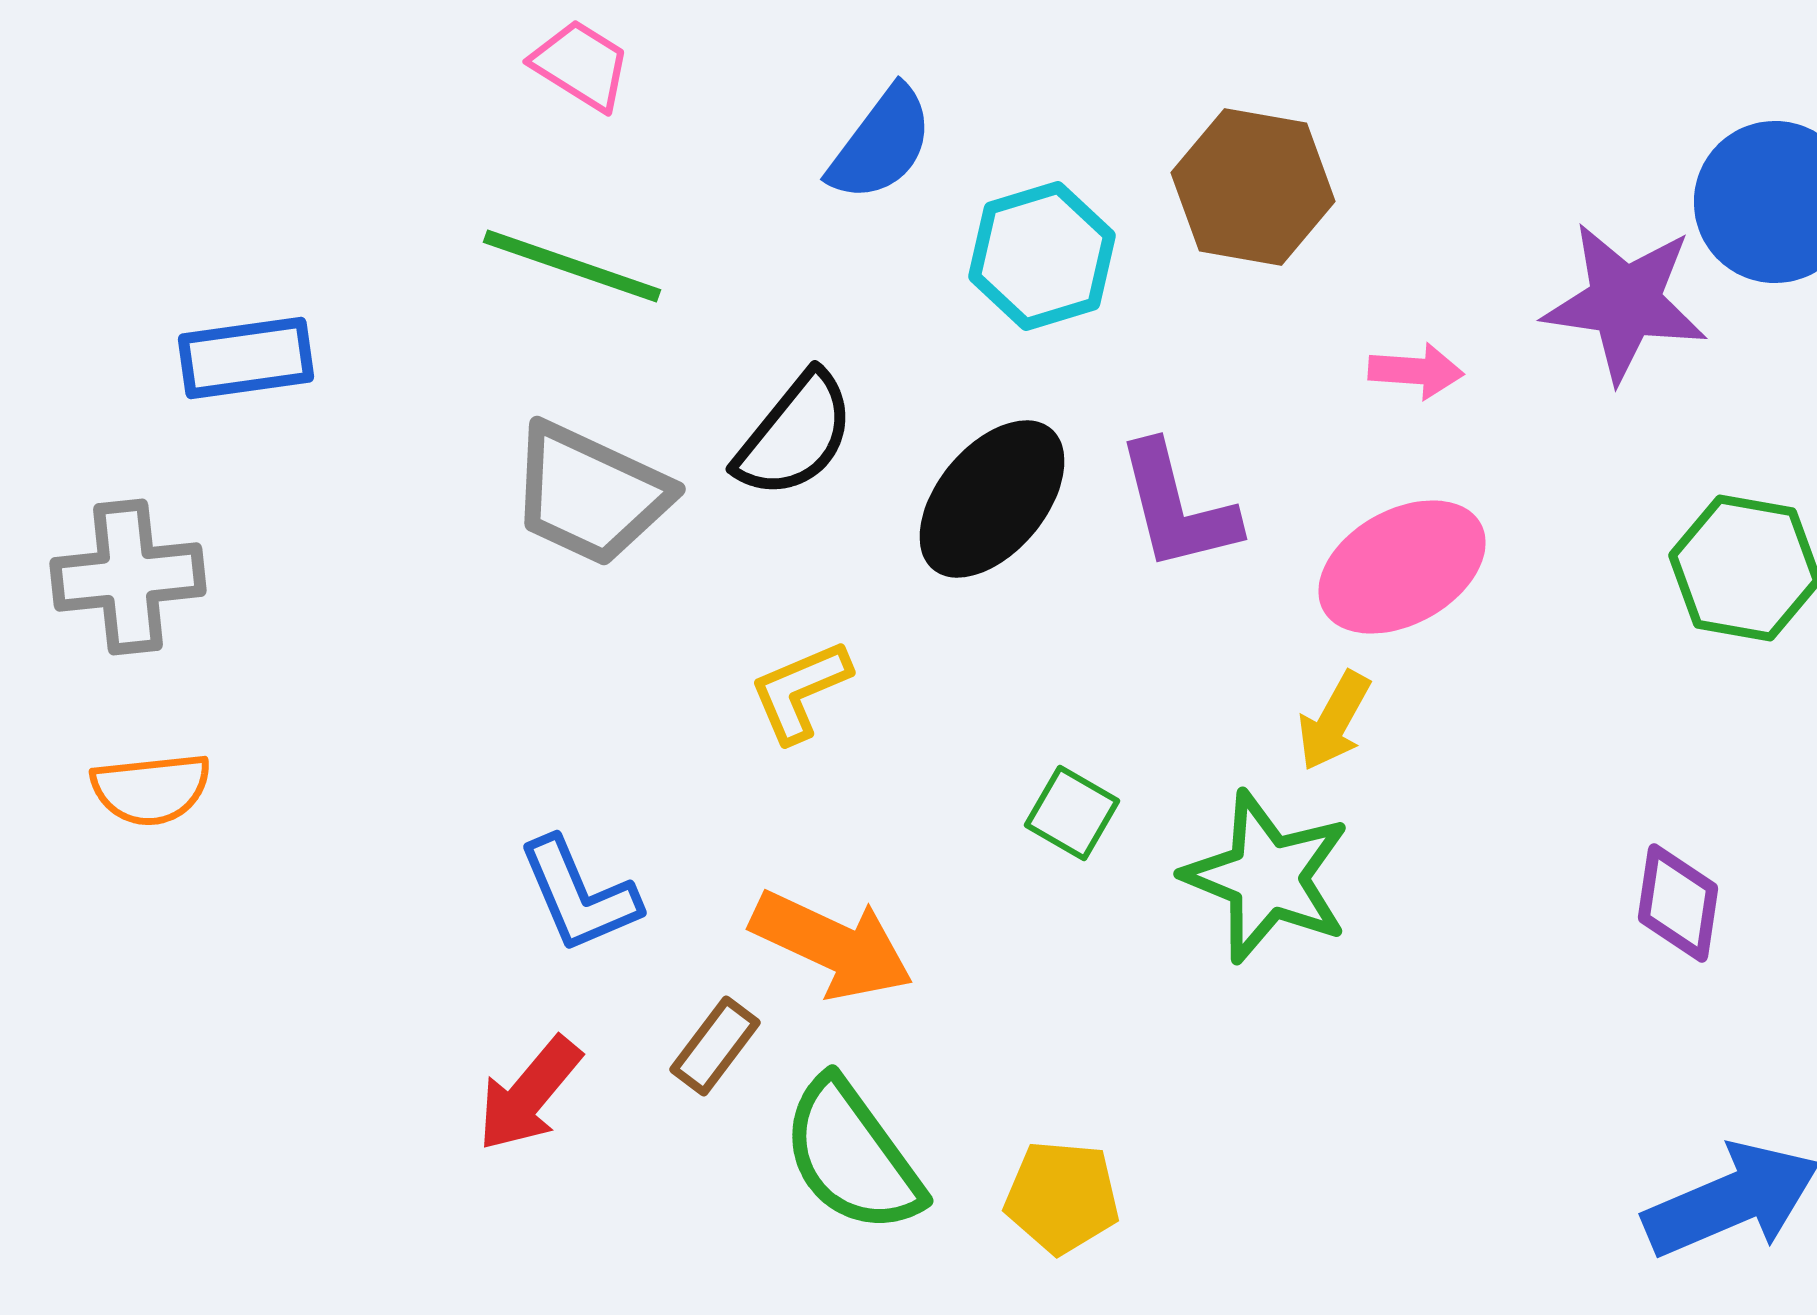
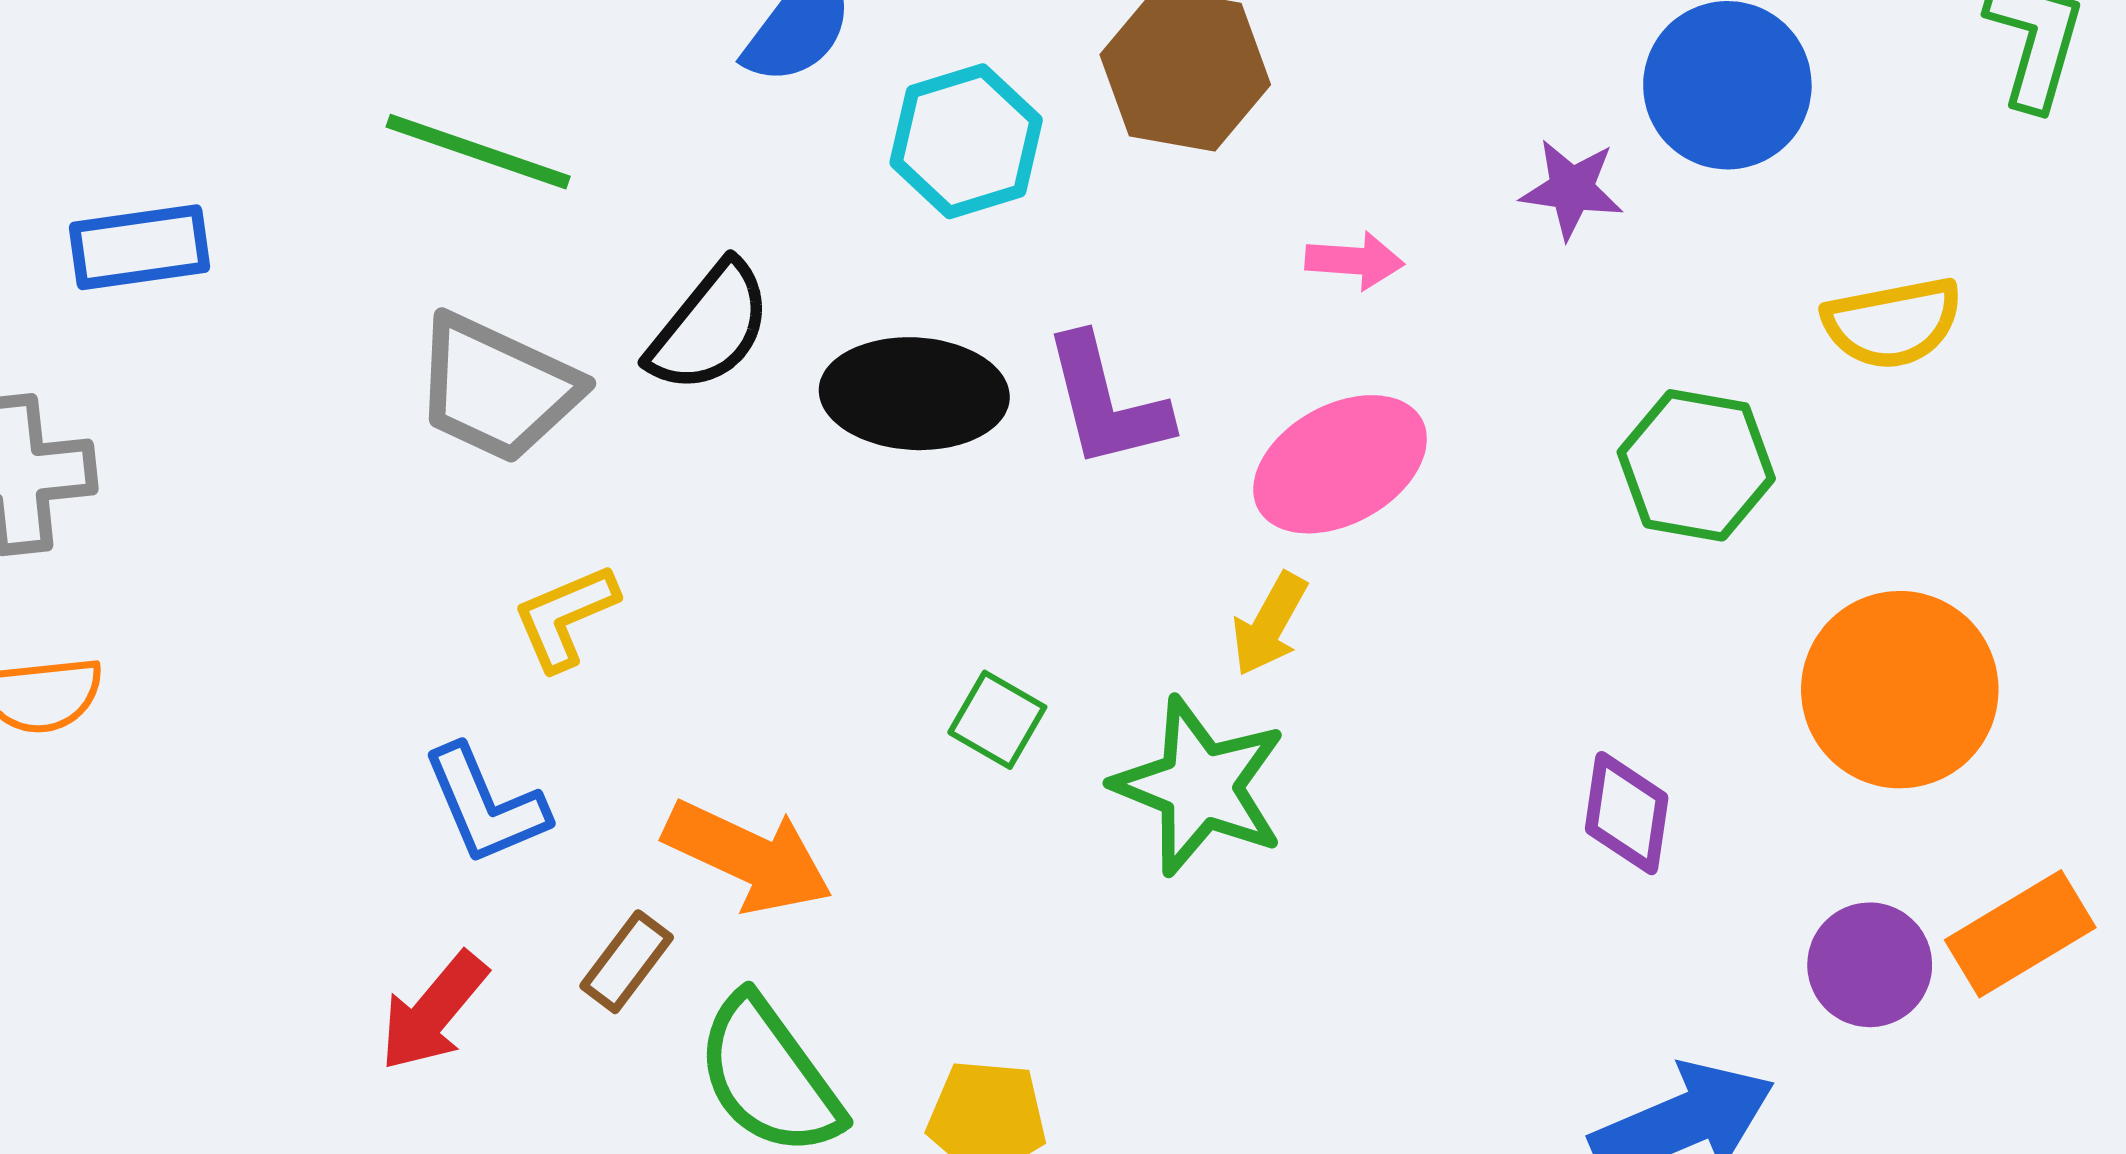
purple star: (1625, 302) -> (1572, 189), size x0.6
black ellipse: (992, 499) -> (914, 394), turned 53
yellow L-shape: (800, 691) -> (565, 617), moved

